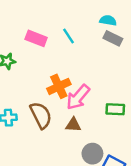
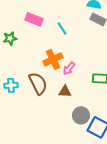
cyan line: (68, 36) -> (62, 28), moved
pink arrow: (78, 97) -> (69, 68), size x0.6

